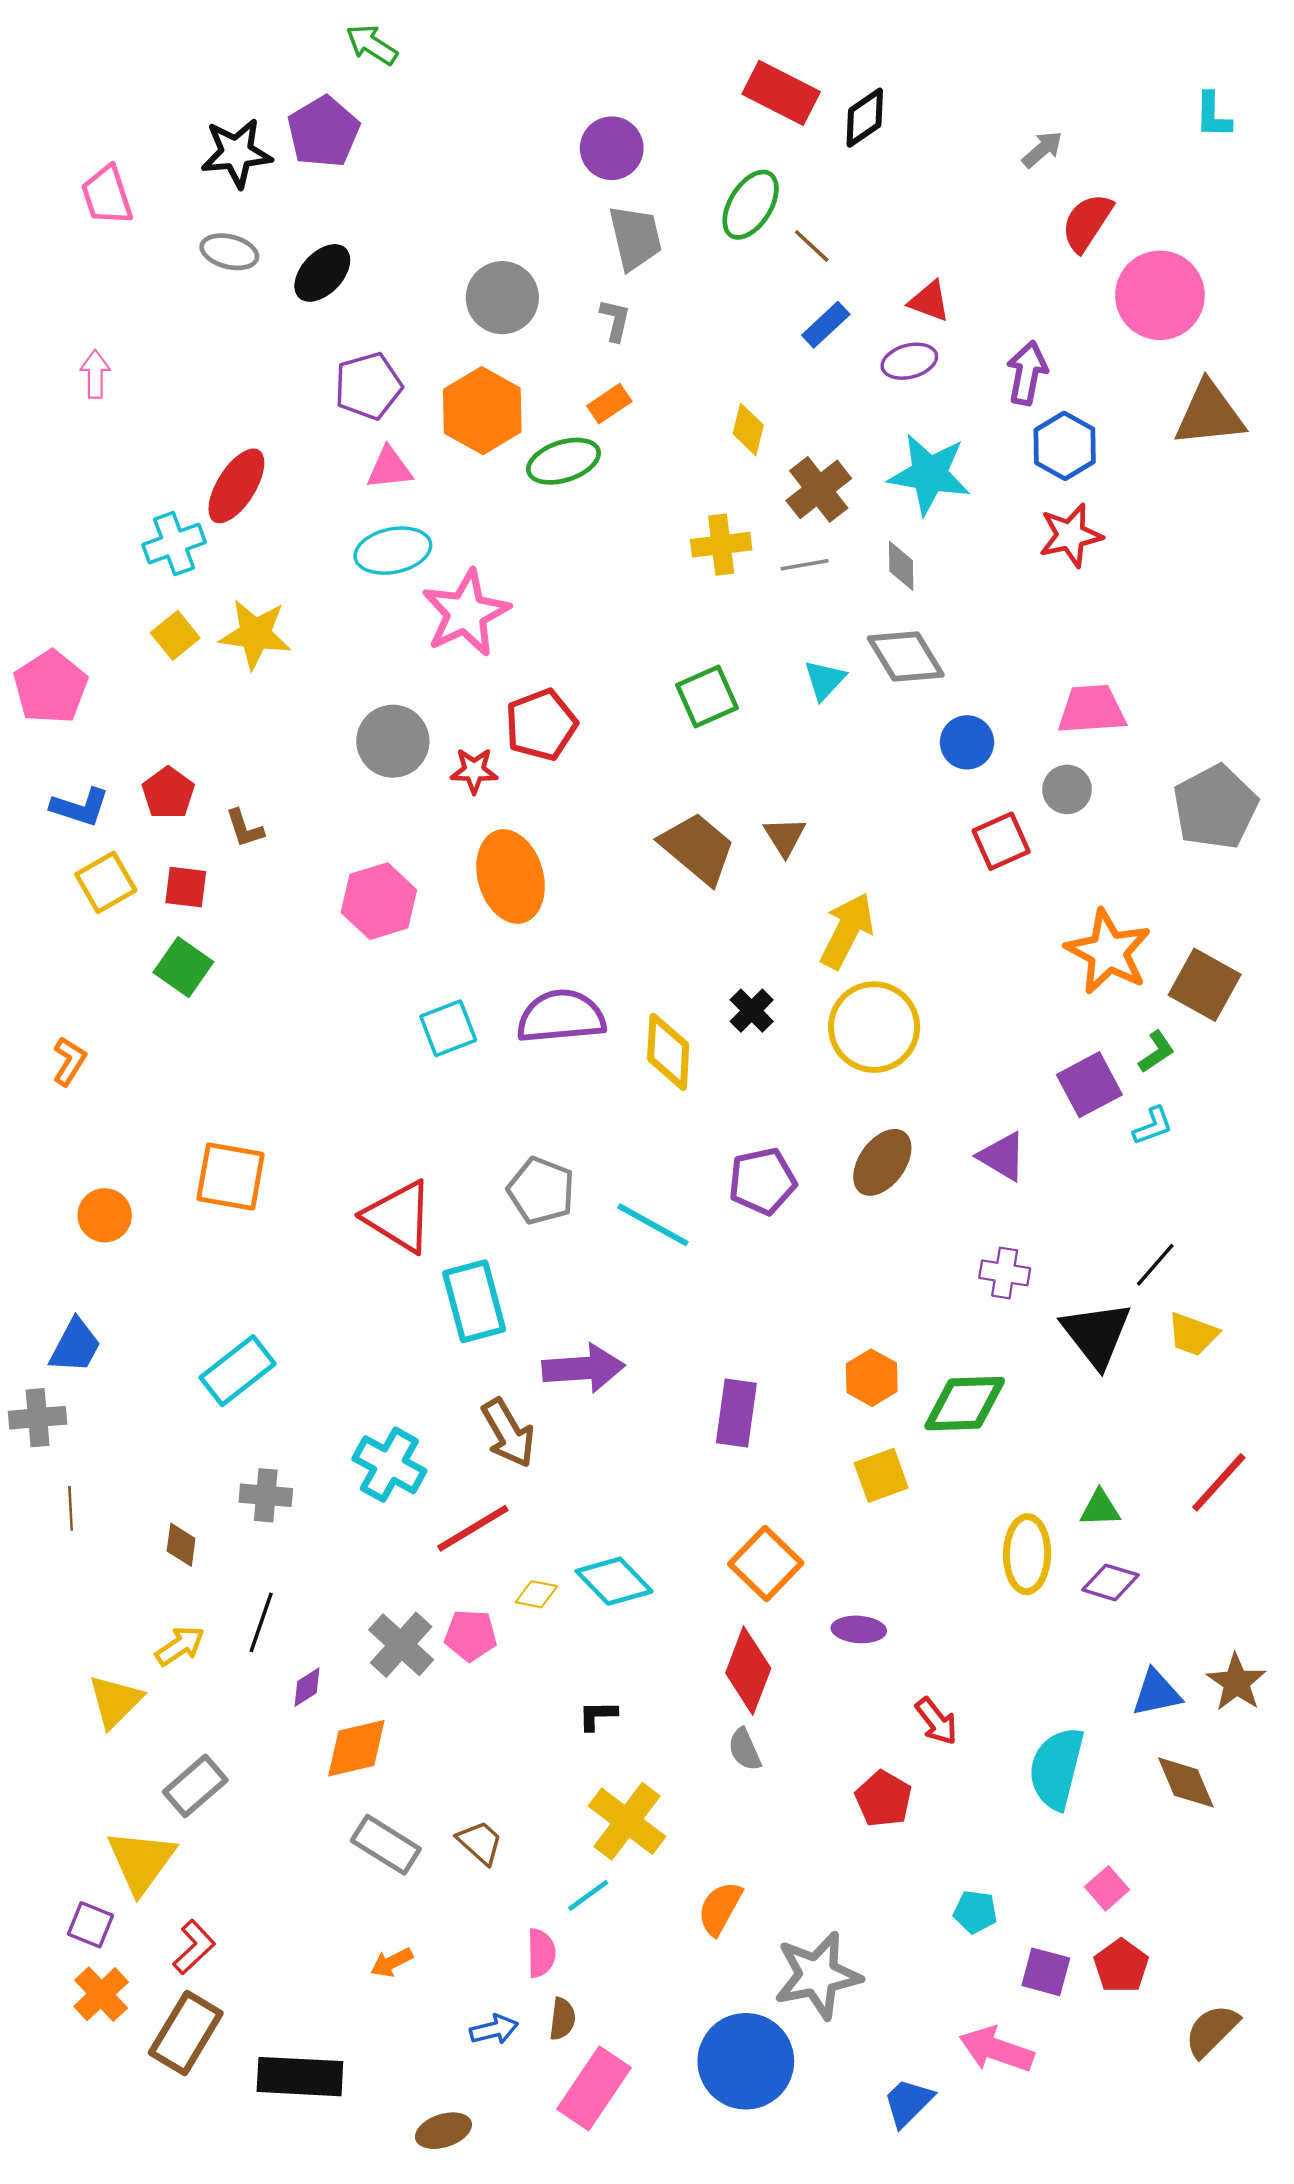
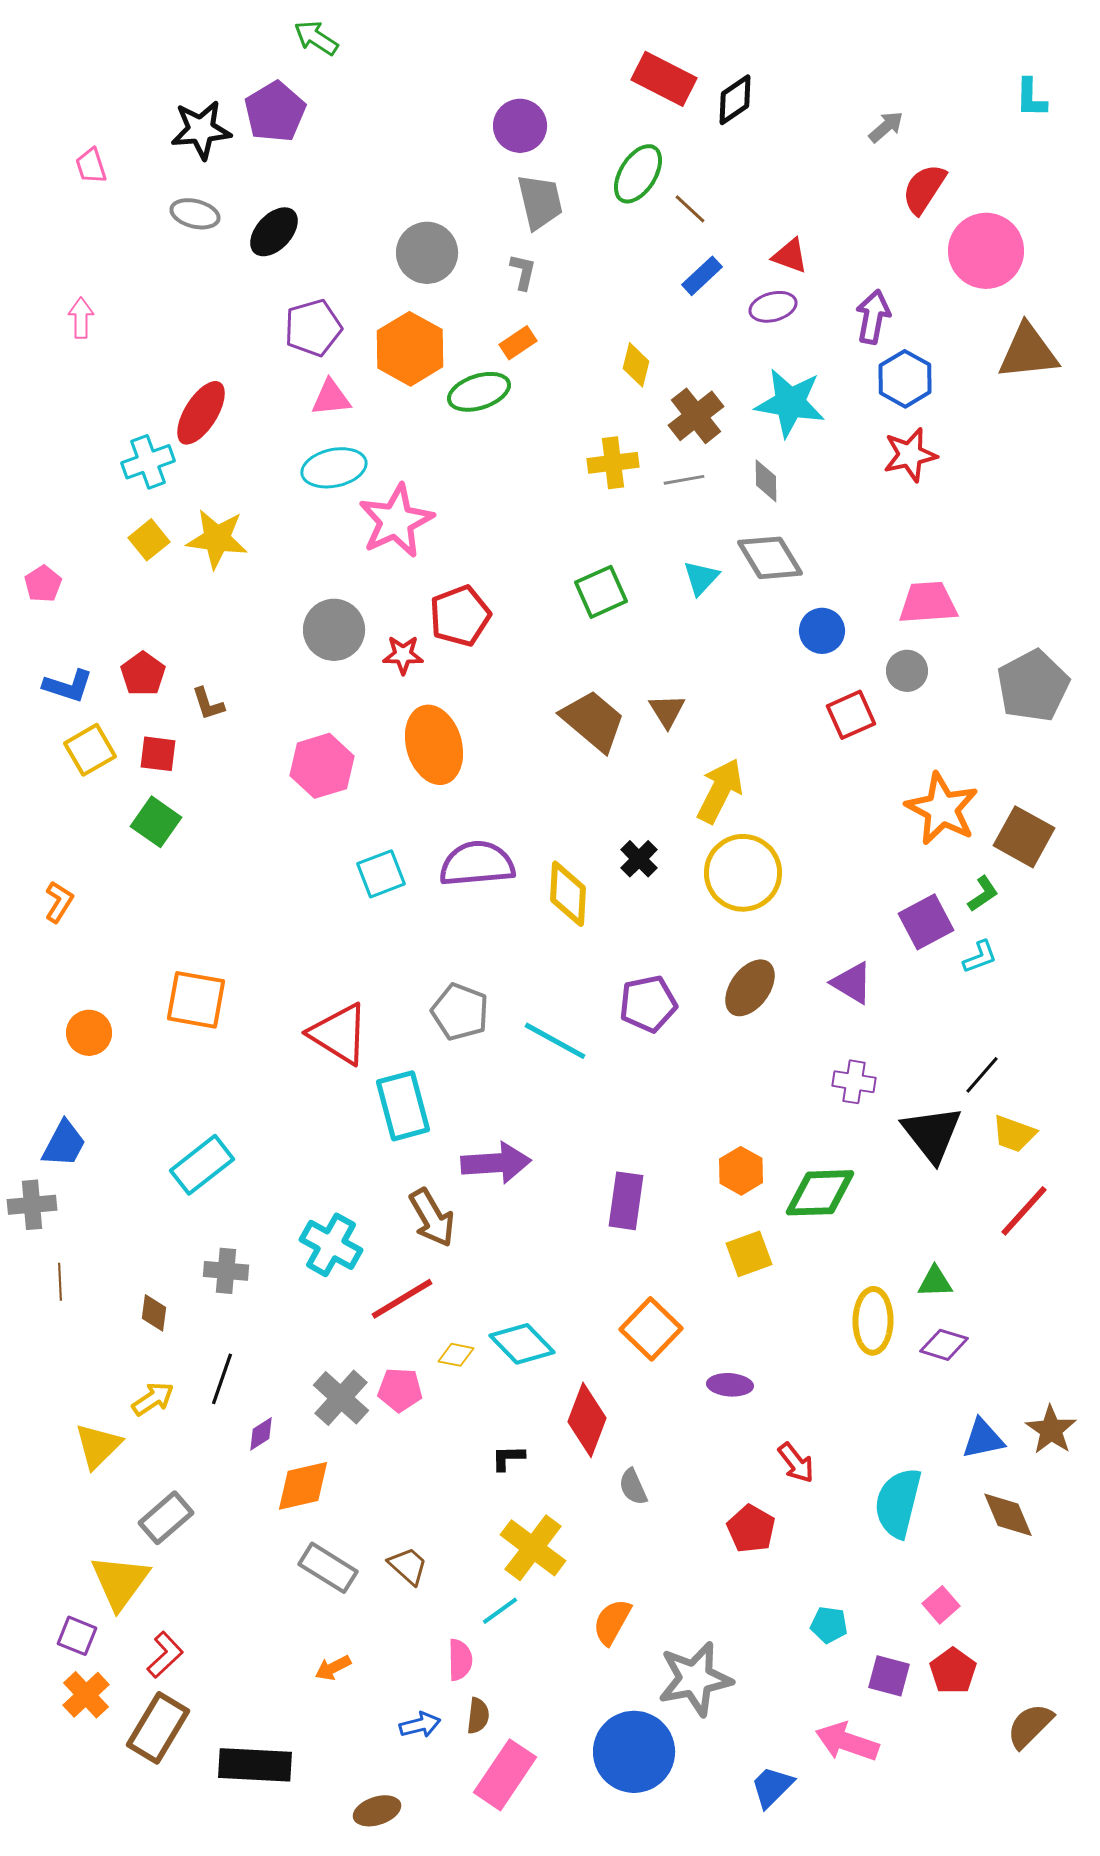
pink trapezoid: (107, 195) -> (91, 166), size x0.7
pink pentagon: (51, 687) -> (43, 584), size x0.6
red line: (1219, 1482) -> (1024, 1211), moved
red diamond: (748, 1671) -> (587, 1420), moved

